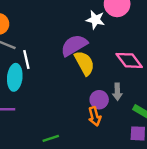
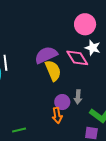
white star: (95, 20) -> (93, 48), moved
pink diamond: (129, 60) -> (77, 58), moved

